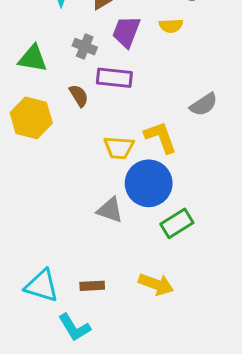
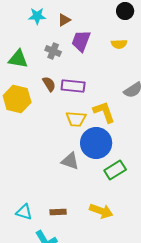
yellow semicircle: (171, 26) -> (119, 44), moved
purple rectangle: (114, 78) -> (73, 86), moved
cyan triangle: (42, 286) -> (24, 212), size x0.7

